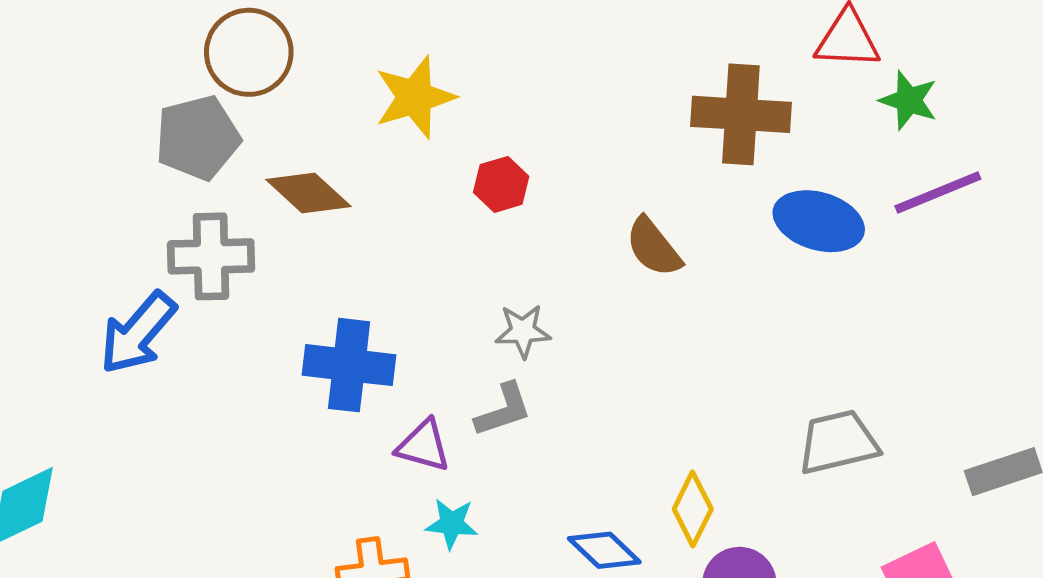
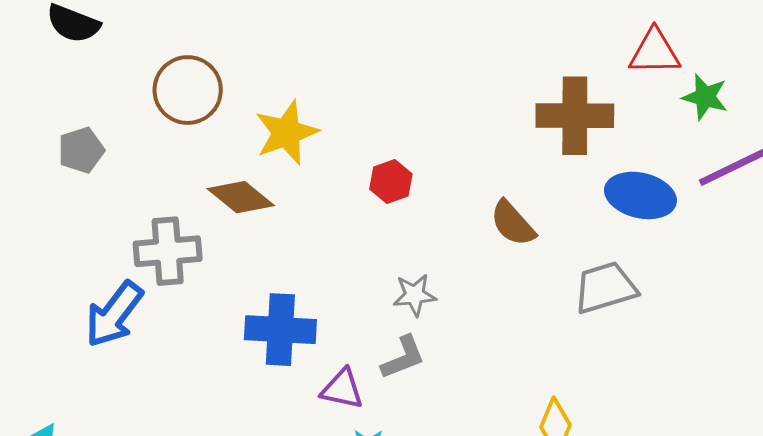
yellow star: (415, 97) -> (286, 133), moved
gray pentagon: (198, 138) -> (81, 150), moved, size x0.7
gray trapezoid: (838, 442) -> (605, 288), moved

